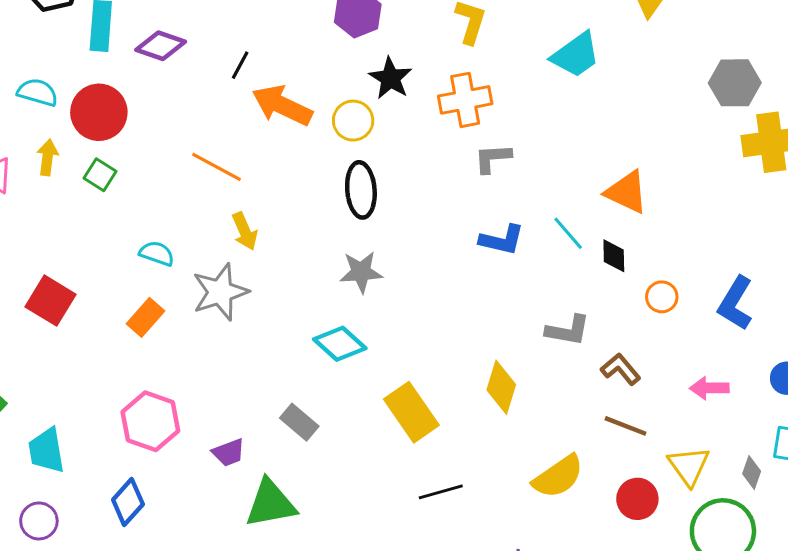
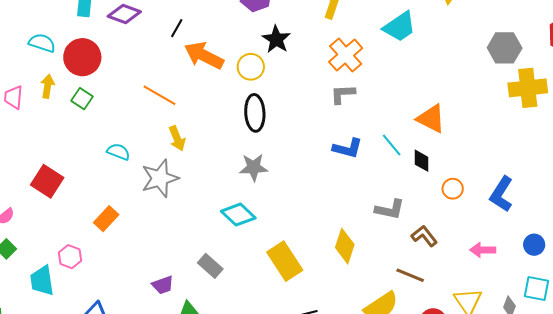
orange cross: (465, 100) -> (346, 55), moved, turned -32
orange rectangle: (146, 317) -> (106, 219), moved
pink hexagon: (150, 421) -> (70, 257), moved, size x0.6
brown line: (625, 426) -> (410, 275), moved

